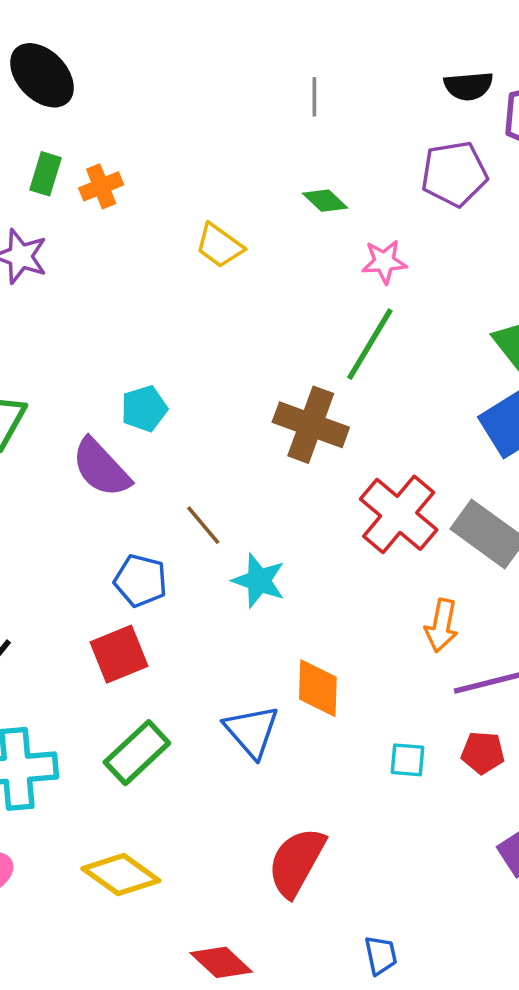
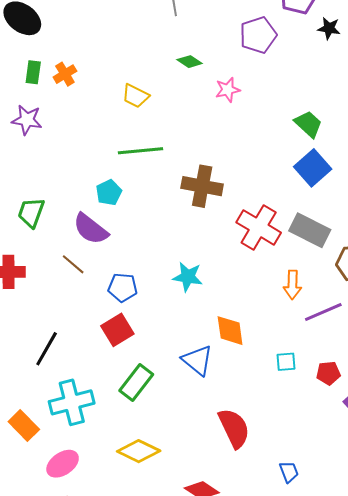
green line: (370, 344) -> (140, 151), moved, turned 63
brown line: (203, 525) -> (73, 264), moved
red pentagon: (483, 753) -> (328, 373), moved
red semicircle: (296, 862) -> (234, 428), turned 135

